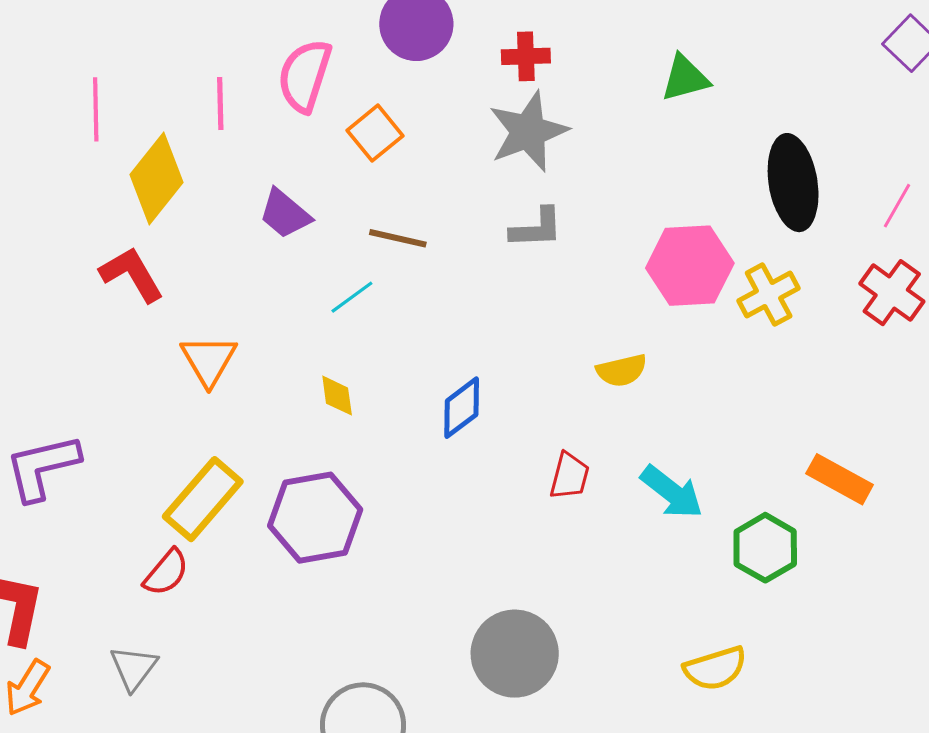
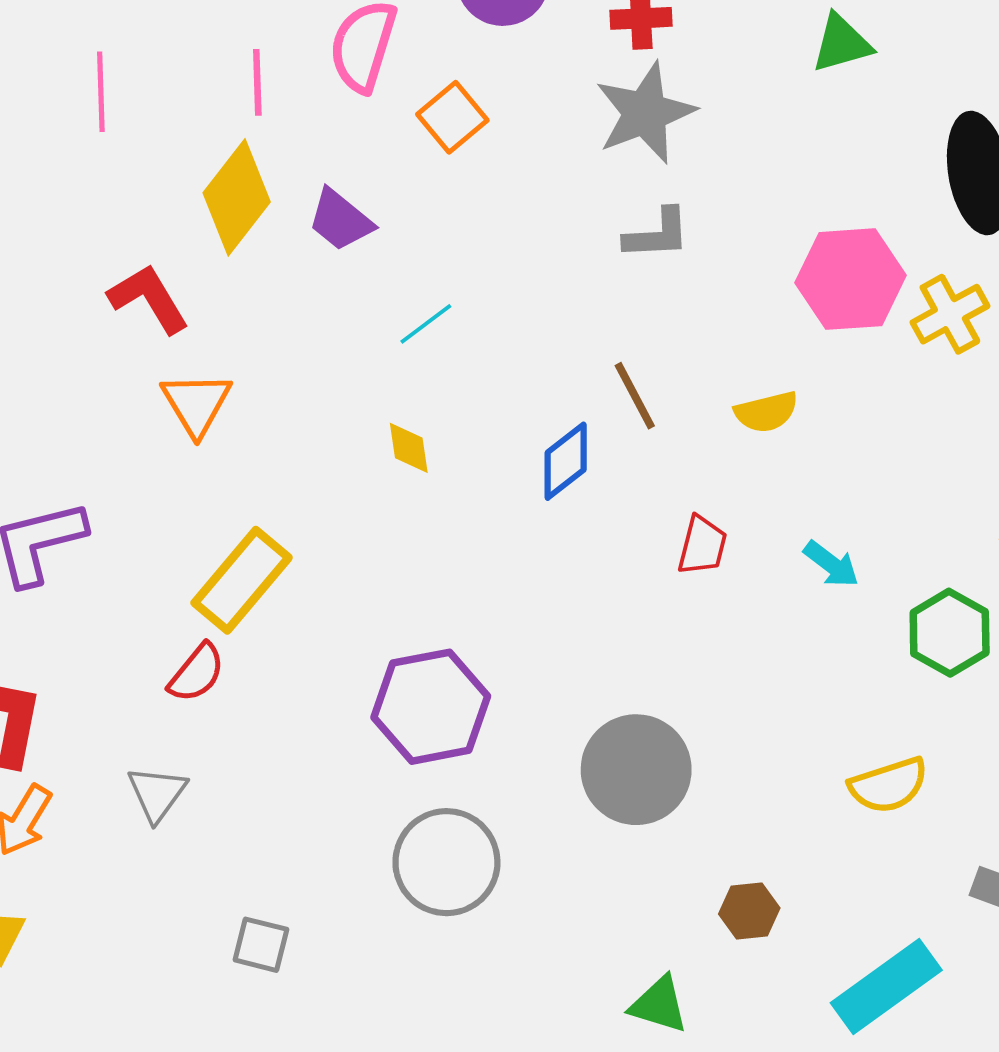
yellow diamond: (156, 178) -> (237, 197), moved
brown line: (398, 238) -> (635, 396), moved, turned 50
orange triangle: (209, 360) -> (196, 404), moved
cyan arrow: (672, 492) -> (831, 564), size x0.7
purple hexagon: (315, 518) -> (431, 707), moved

